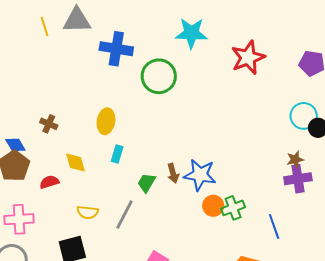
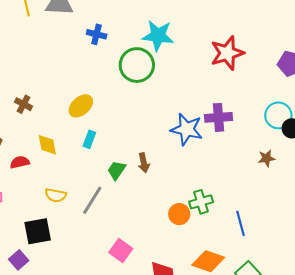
cyan star: (191, 33) -> (158, 36), moved
blue cross: (116, 49) -> (97, 34), size x0.6
yellow ellipse: (106, 121) -> (81, 106), turned 35
blue star: (200, 175) -> (187, 129), moved
purple cross: (298, 179) -> (219, 117), moved
orange circle: (213, 206) -> (179, 214), moved

